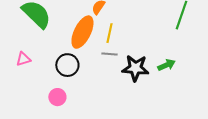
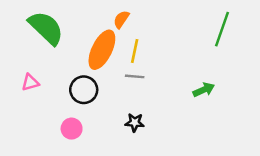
black star: (135, 68) -> (135, 123), moved, size x0.6

